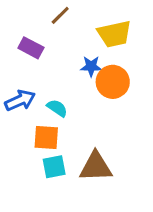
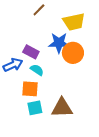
purple rectangle: (31, 48) -> (31, 52), moved
blue star: (91, 66) -> (59, 43), size x1.5

